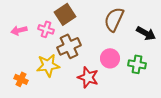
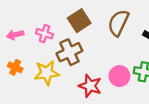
brown square: (65, 14) -> (79, 21), moved
pink circle: (110, 58) -> (119, 76), moved
orange cross: (21, 79) -> (15, 67), moved

